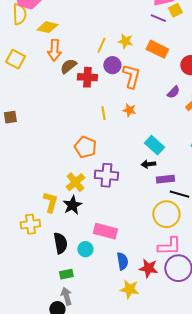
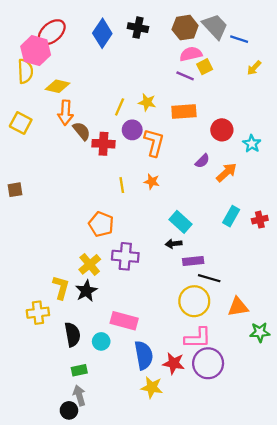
orange rectangle: (157, 49) -> (184, 112), turned -30
brown semicircle: (68, 66) -> (82, 131), turned 90
blue semicircle: (122, 261) -> (144, 355), size x1.4

